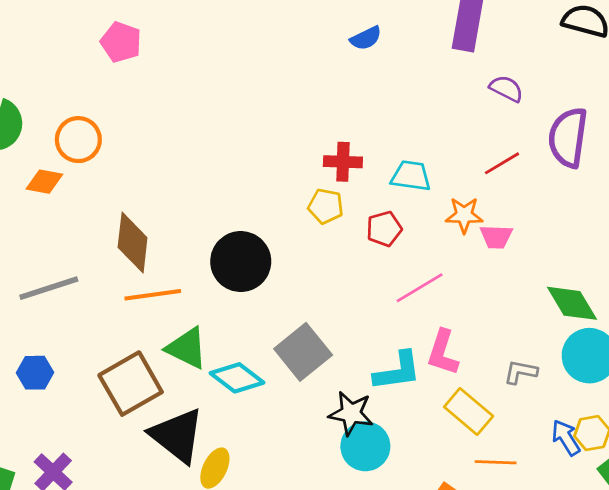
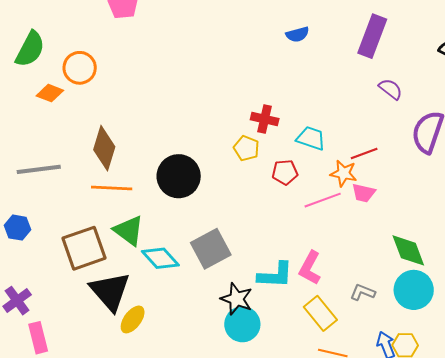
red line: (502, 163) -> (364, 153), moved
pink line: (420, 288) -> (323, 200), moved

